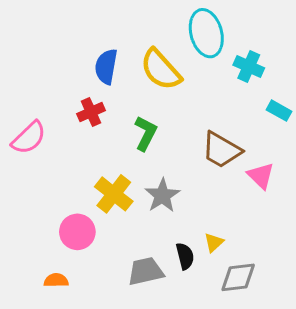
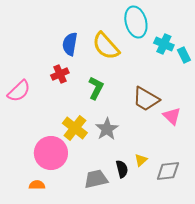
cyan rectangle: (279, 111) -> (184, 55), moved, turned 35
pink circle: (77, 232) -> (51, 153), size x1.4
gray diamond: (238, 277) -> (168, 171), moved

